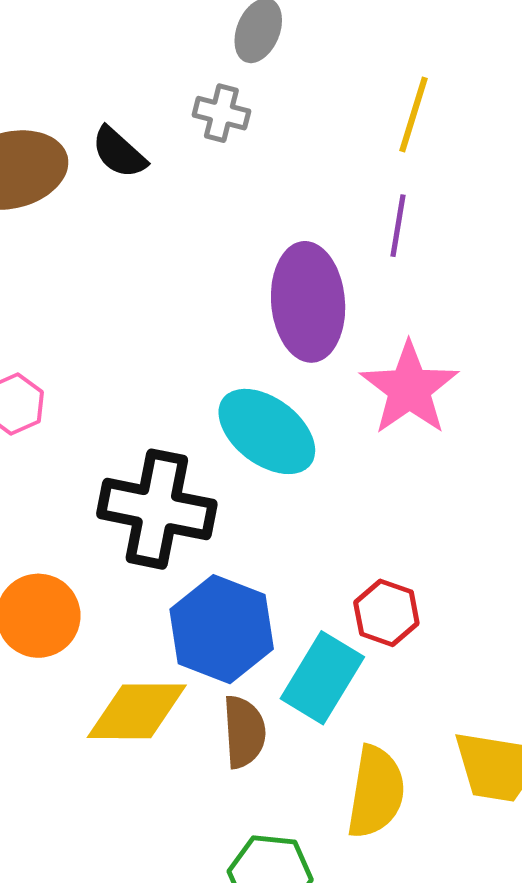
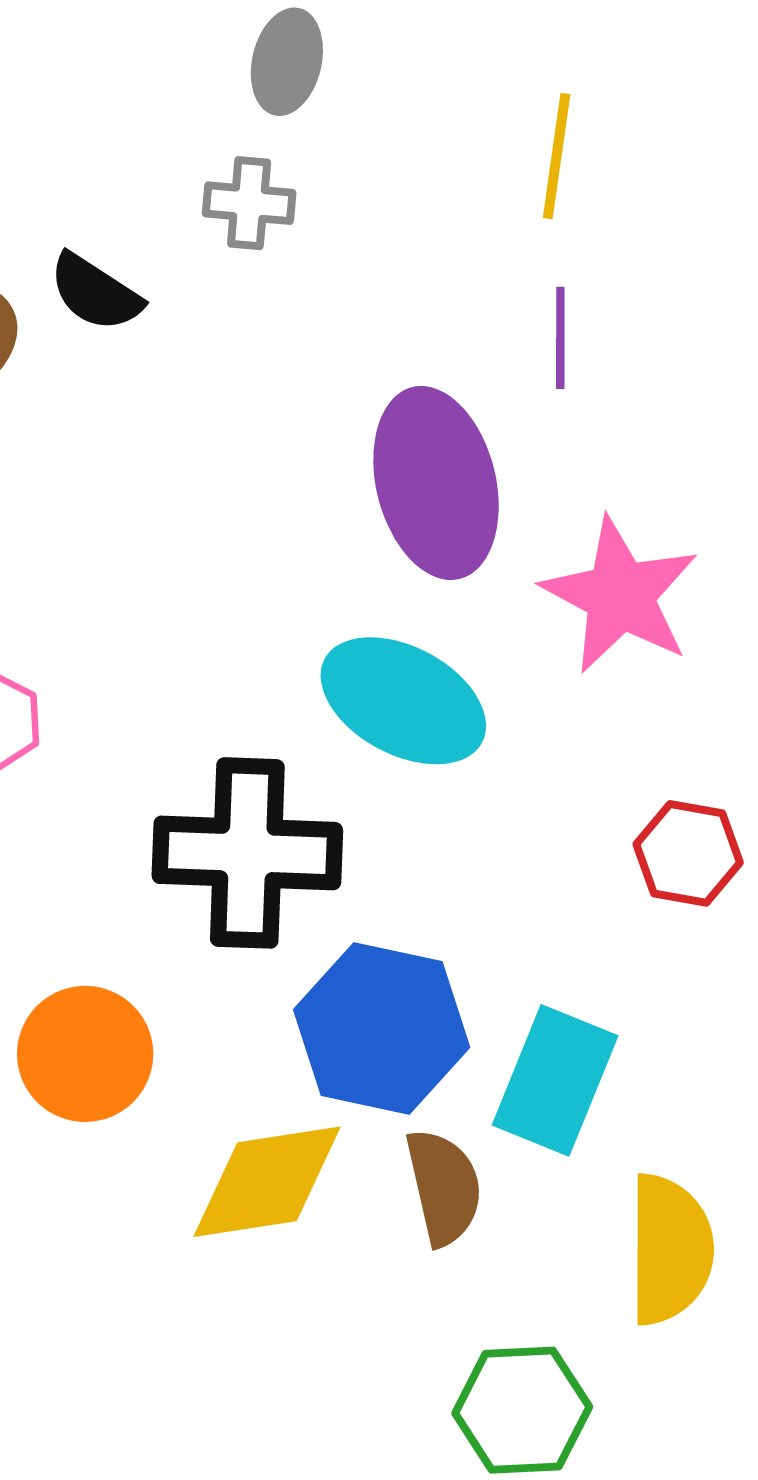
red hexagon: (386, 613) -> (688, 853), moved

